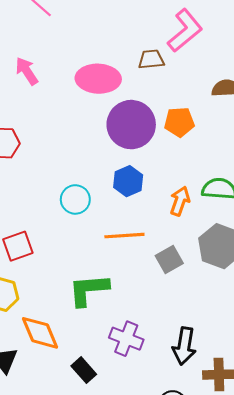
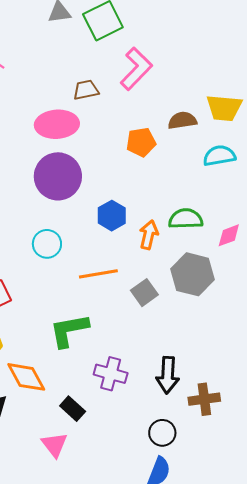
brown trapezoid: (151, 59) -> (86, 90), moved
orange pentagon: (179, 122) -> (141, 142), moved
purple circle: (131, 125) -> (58, 176), moved
blue hexagon: (128, 181) -> (112, 216), moved

